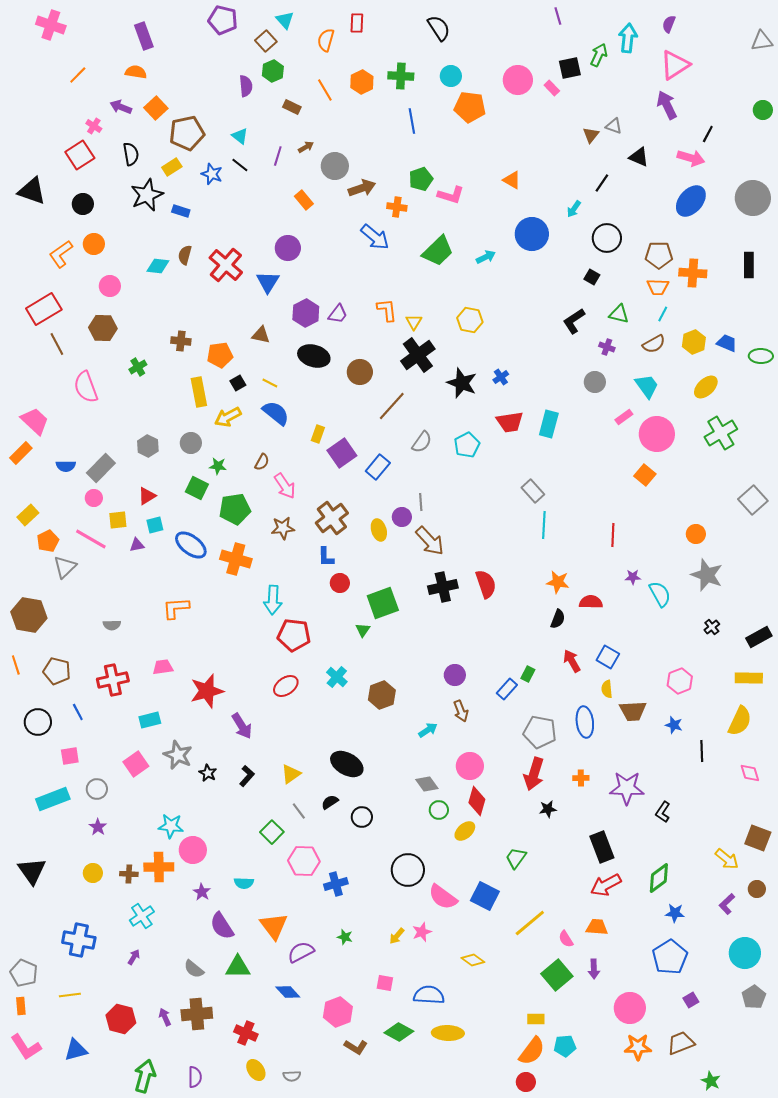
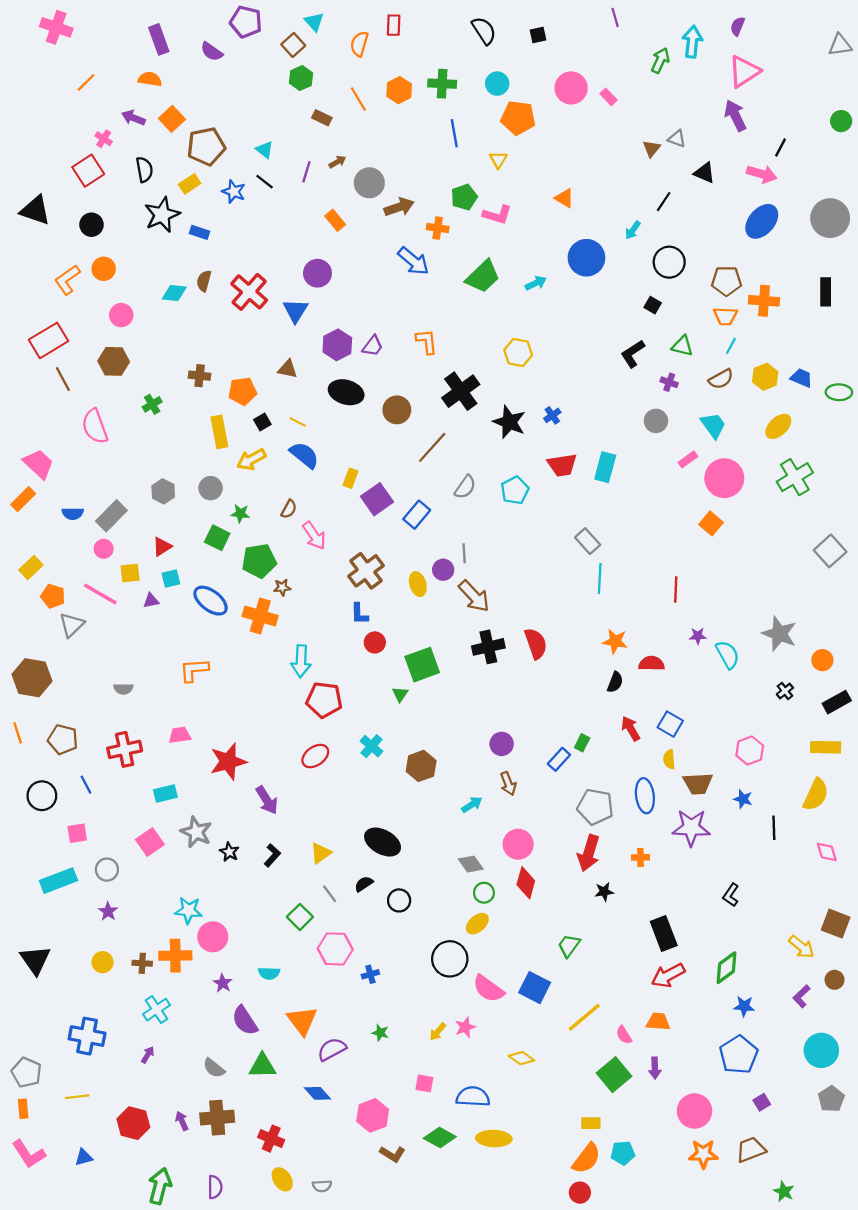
black square: (570, 68) -> (538, 35), moved, size x0.7
purple semicircle: (246, 86) -> (212, 52), moved, turned 130
yellow triangle: (414, 322) -> (498, 160), moved
brown star: (283, 528) -> (282, 587), moved, size x0.7
orange circle: (696, 534) -> (822, 660), moved
orange pentagon: (48, 541) -> (53, 596), turned -30
purple star: (627, 788) -> (691, 828), moved
yellow ellipse: (465, 831) -> (477, 924), moved
blue cross: (336, 884) -> (370, 974), size x0.7
blue triangle: (76, 1050) -> (84, 1157), size x0.7

